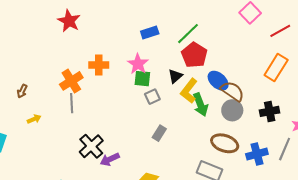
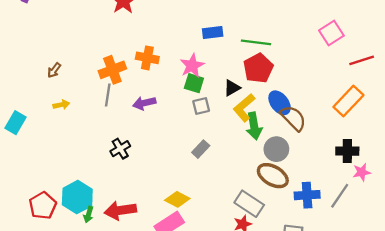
green line: (188, 34) -> (256, 42), turned 40
gray circle: (232, 110) -> (276, 149), moved
black cross: (270, 111) -> (347, 151), moved
black cross: (91, 146) -> (120, 149), size x0.7
purple arrow: (110, 159) -> (144, 103), moved

